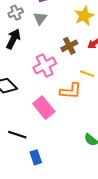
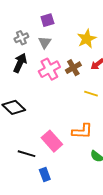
pink cross: (45, 65) -> (49, 69), moved
orange L-shape: (71, 91) -> (82, 131), moved
pink rectangle: (44, 108) -> (52, 141), moved

